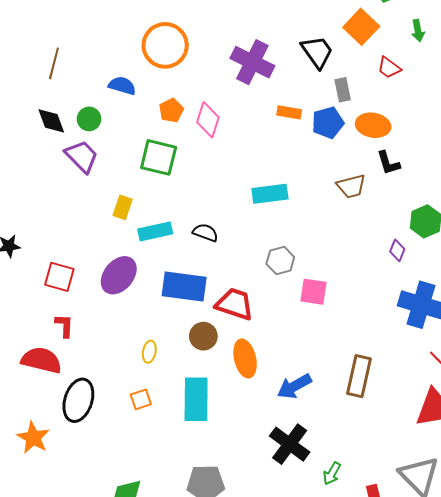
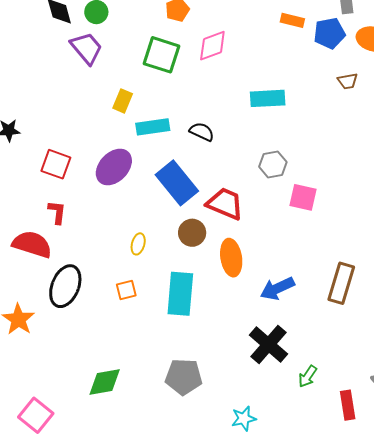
pink diamond: (208, 120) -> (212, 46), moved, turned 48
brown trapezoid: (351, 186) -> (348, 81), moved, size x0.7
blue rectangle: (184, 287) -> (177, 183), turned 39

